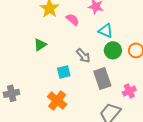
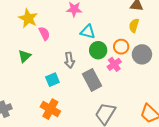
pink semicircle: (73, 20) -> (44, 34), moved, turned 32
gray arrow: (83, 56) -> (69, 60), turned 42
pink cross: (129, 91) -> (114, 64), moved

